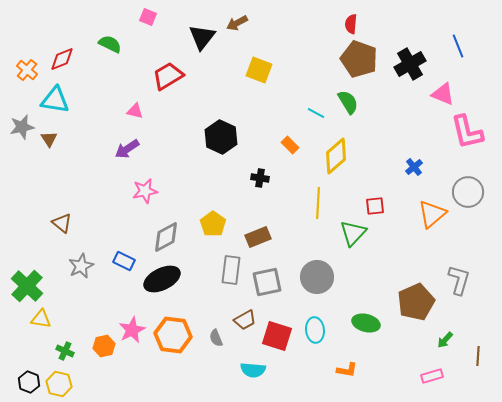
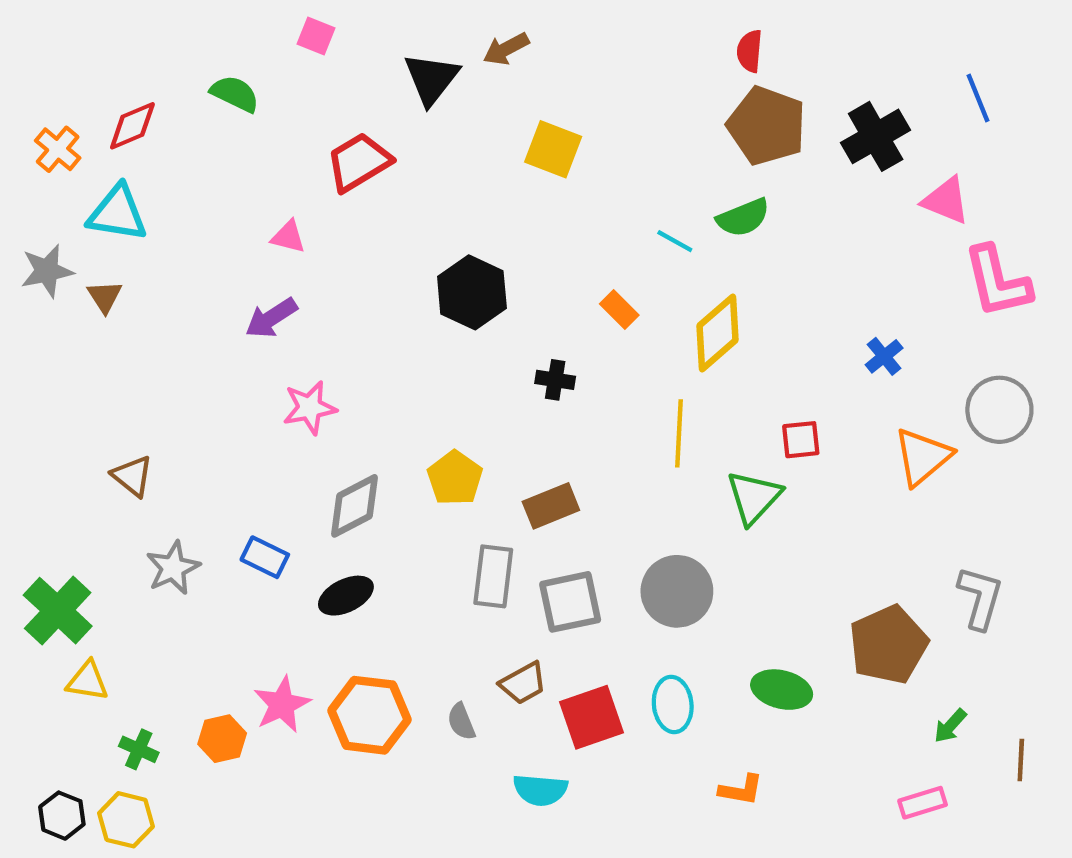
green semicircle: (348, 102) -> (743, 218), turned 100
black ellipse: (162, 279) -> (346, 596), size x0.7
red square: (277, 336) -> (592, 717), turned -36

